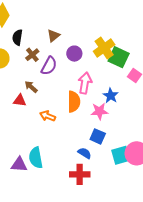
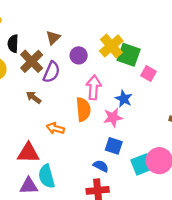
brown cross: (32, 55) -> (32, 61), size x1.5
red triangle: (20, 100) -> (28, 153), moved, size x1.5

